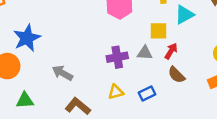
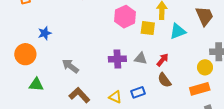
yellow square: (159, 31) -> (148, 28), moved
blue star: (27, 38) -> (45, 33), size x0.6
yellow triangle: (116, 92) -> (115, 97), moved, turned 32

